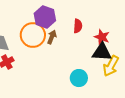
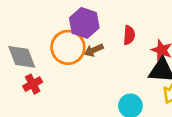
brown arrow: (52, 37) -> (94, 50), turned -136

